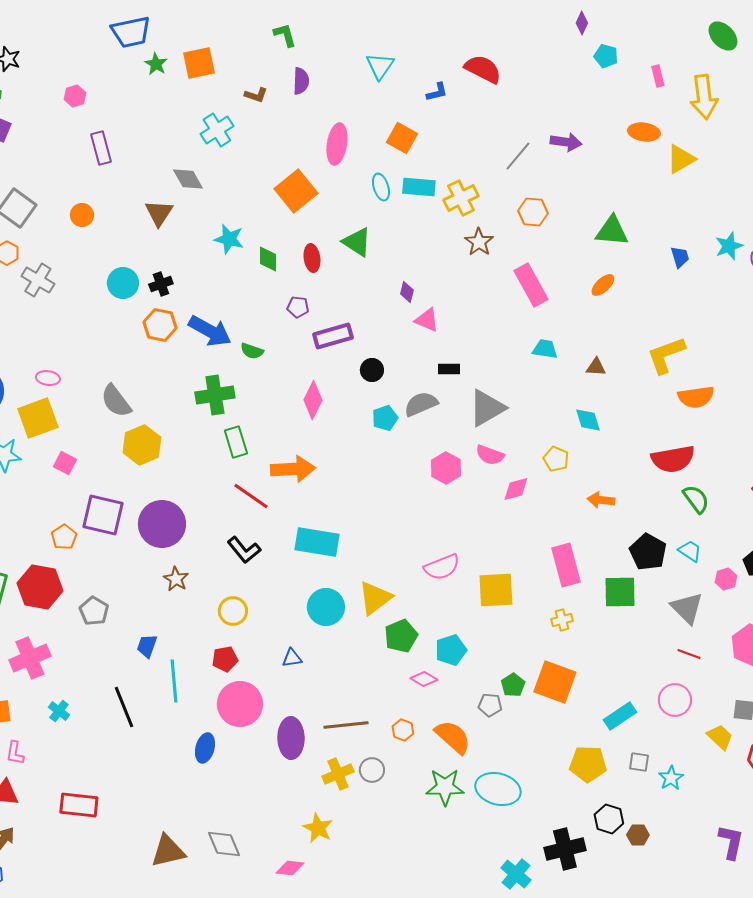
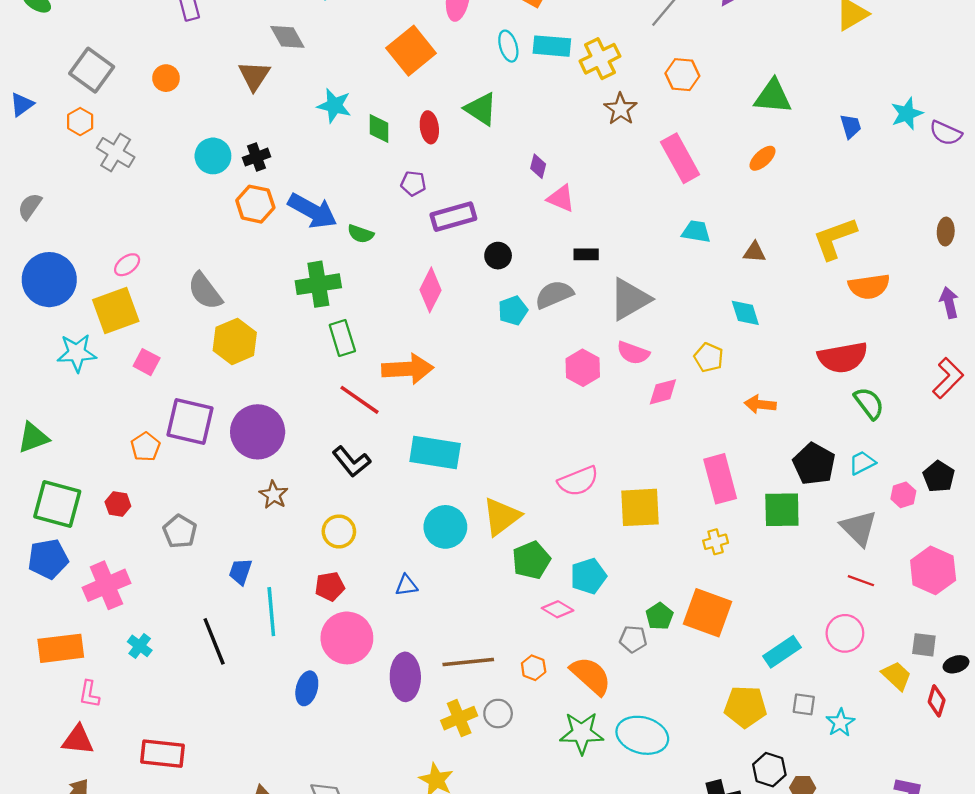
pink ellipse: (48, 378) -> (127, 265), turned -45
cyan trapezoid: (690, 551) -> (862, 463), turned -60
red hexagon: (40, 587) -> (118, 504), size x0.5

